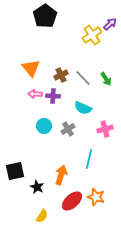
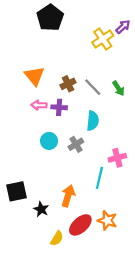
cyan semicircle: (83, 108) -> (93, 121), turned -108
pink cross: (105, 129) -> (117, 158), moved
yellow semicircle: (42, 216) -> (57, 238), moved

